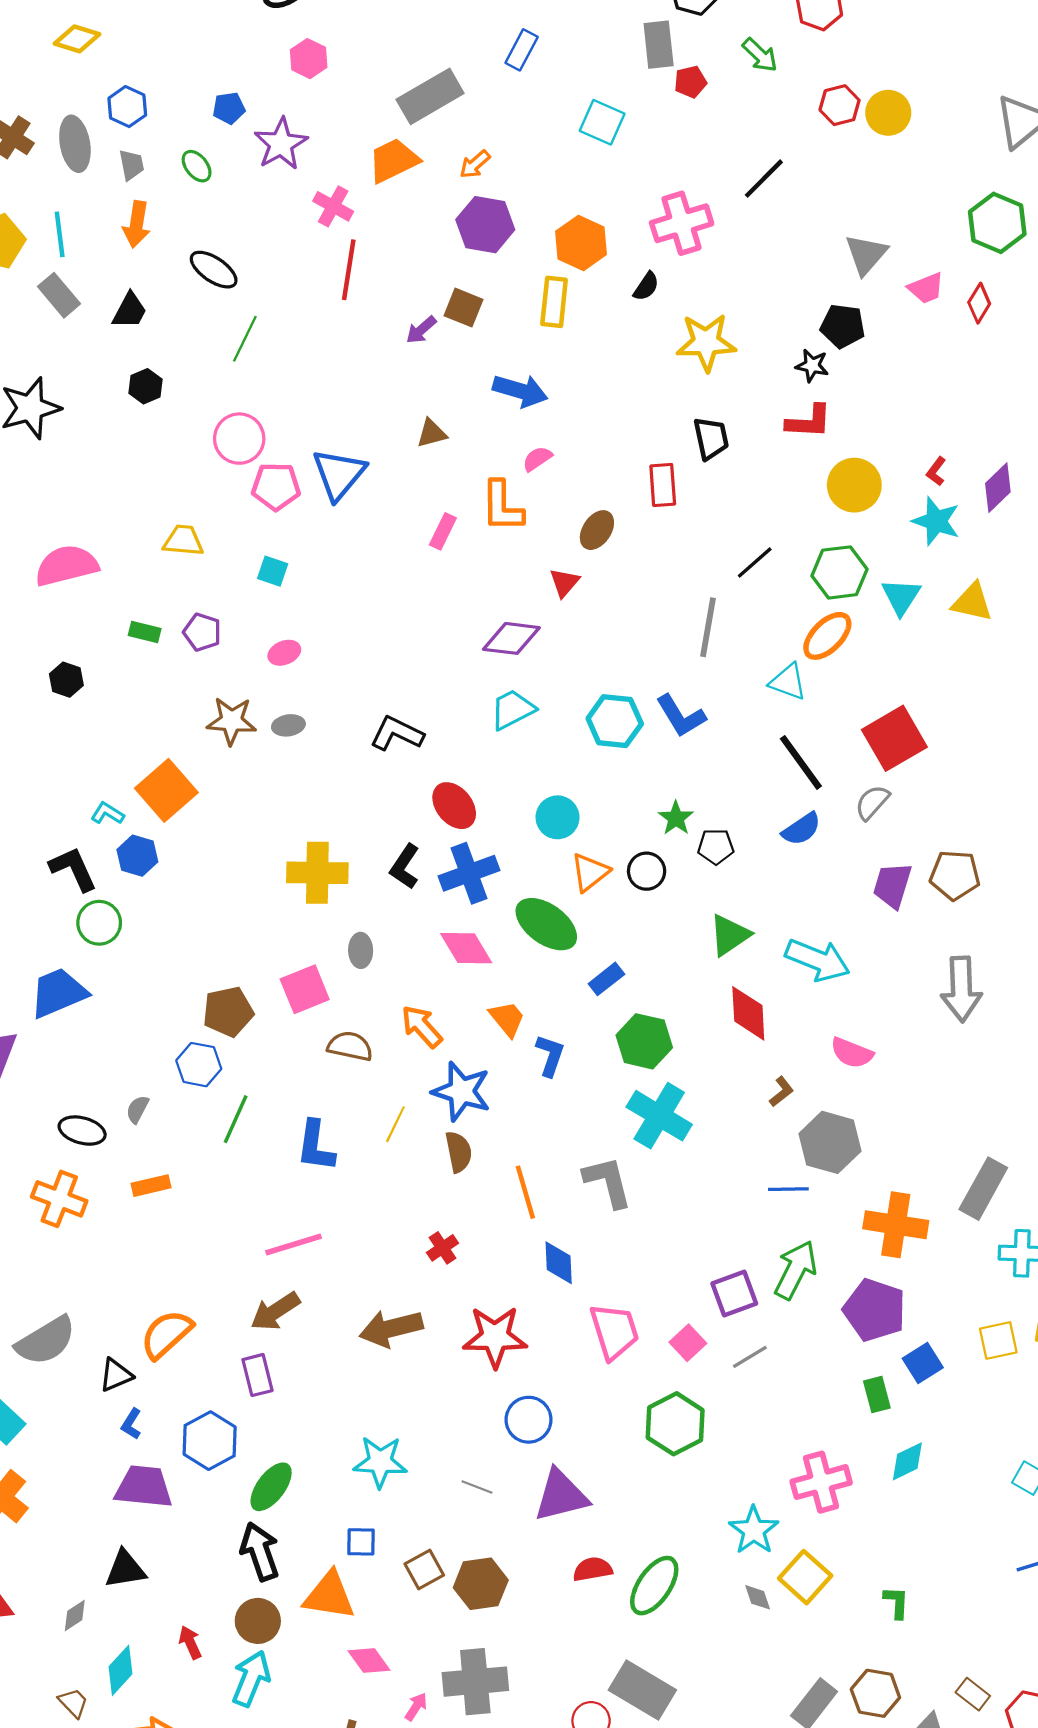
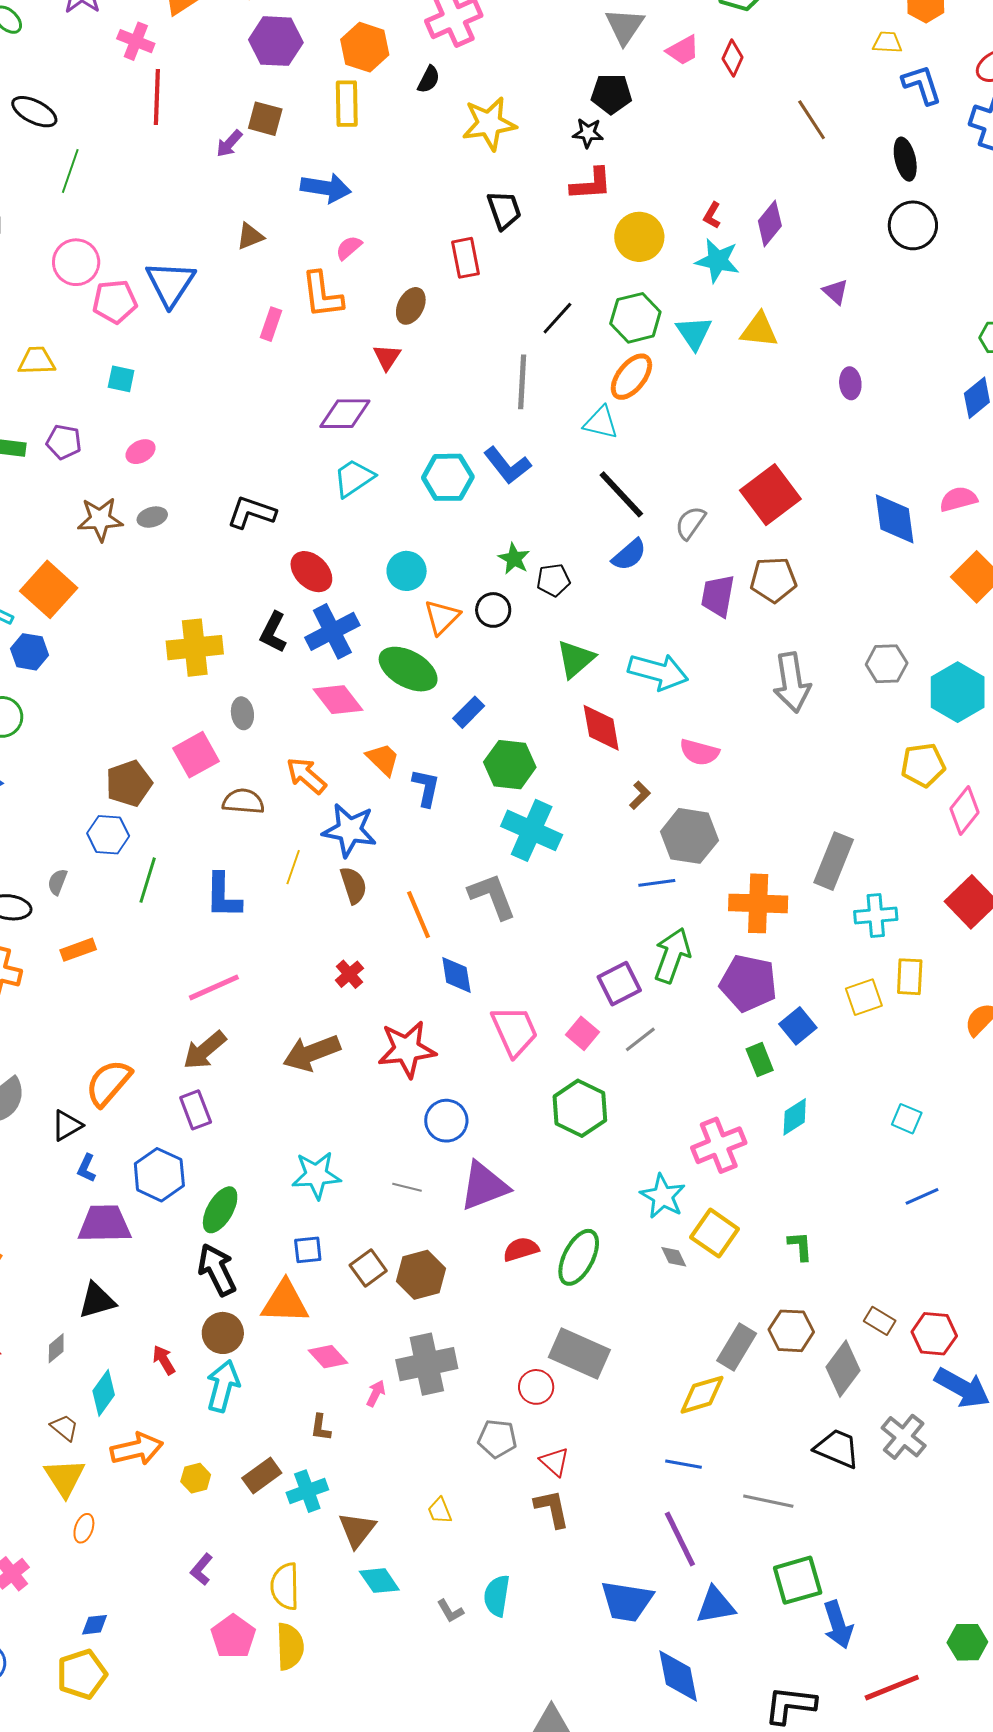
red square: (894, 738) -> (770, 495), moved

